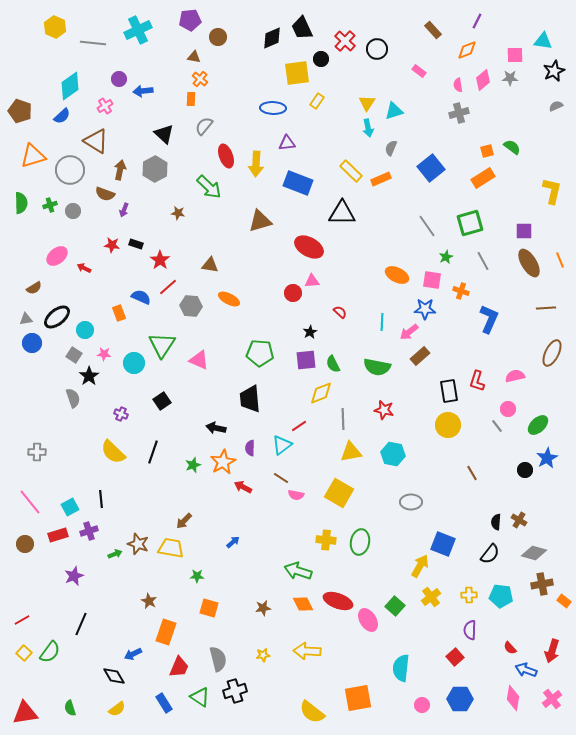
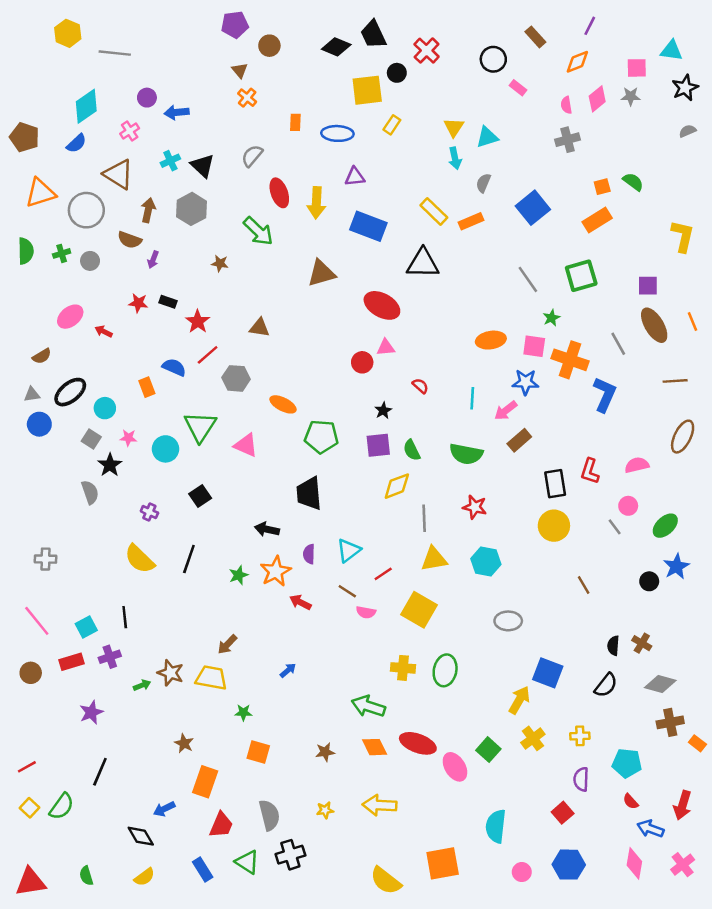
cyan cross: (138, 30) -> (170, 161), moved, size x0.6
black diamond: (272, 38) -> (336, 47), turned 45
black circle: (377, 49) -> (493, 59), moved
brown triangle: (194, 57) -> (240, 70), turned 40
orange rectangle: (191, 99) -> (295, 122), moved
gray line: (483, 261) -> (618, 344), moved
orange ellipse: (397, 275) -> (491, 340), turned -35
orange cross: (461, 291) -> (570, 360), size x1.8
orange ellipse: (229, 299) -> (283, 404), moved
red line: (299, 426) -> (383, 574), moved
cyan pentagon: (501, 596) -> (627, 763), moved

